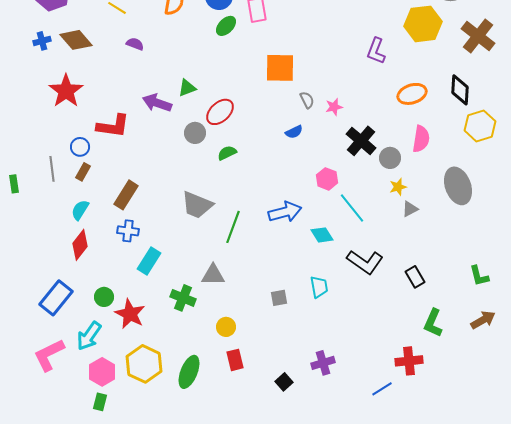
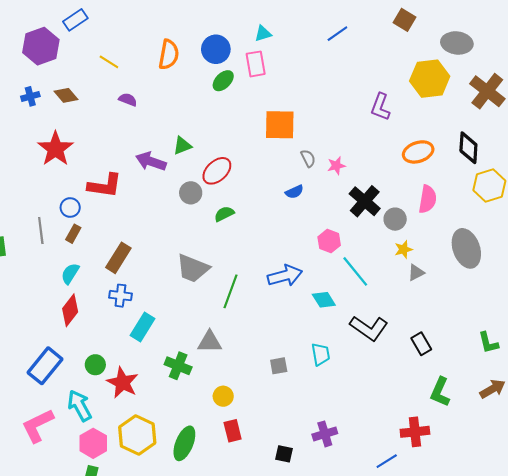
brown diamond: (76, 40) -> (66, 95), size x0.7
cyan arrow: (89, 336) -> (80, 406), turned 116
black square: (284, 382) -> (284, 454), turned -36

